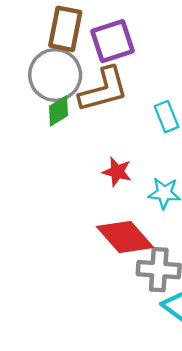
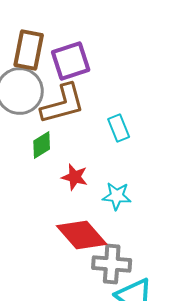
green diamond: (59, 111) -> (42, 145), moved

